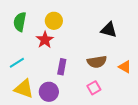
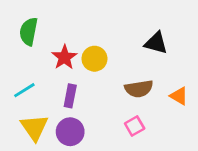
yellow circle: (54, 21) -> (94, 59), moved
purple rectangle: (62, 67) -> (70, 96), moved
yellow triangle: (24, 89) -> (34, 127), turned 35

